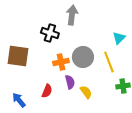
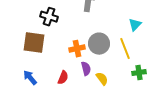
black cross: (50, 33) -> (49, 17), moved
blue arrow: (19, 100) -> (30, 78), moved

